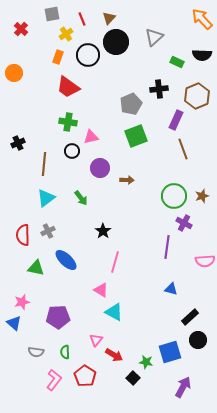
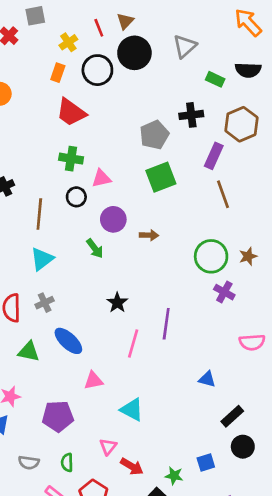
gray square: (52, 14) -> (35, 16), moved
red line: (82, 19) -> (99, 28), moved
green arrow: (81, 198) -> (95, 248), moved
purple line: (167, 247) -> (166, 324), moved
pink triangle: (101, 290) -> (93, 381), moved, turned -42
blue square: (170, 352) -> (206, 462), size x0.6

